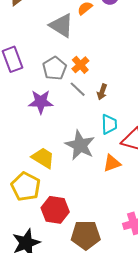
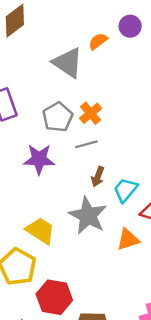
gray line: (78, 89) -> (86, 144), turned -60
brown arrow: (102, 92) -> (98, 177), moved
cyan trapezoid: (109, 124) -> (126, 190), turned -140

